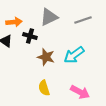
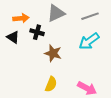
cyan arrow: (74, 55) -> (89, 41), moved
yellow semicircle: (44, 88) -> (51, 84), turned -140

